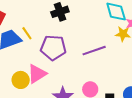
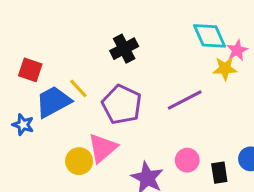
purple pentagon: (53, 48) -> (122, 105), turned 30

